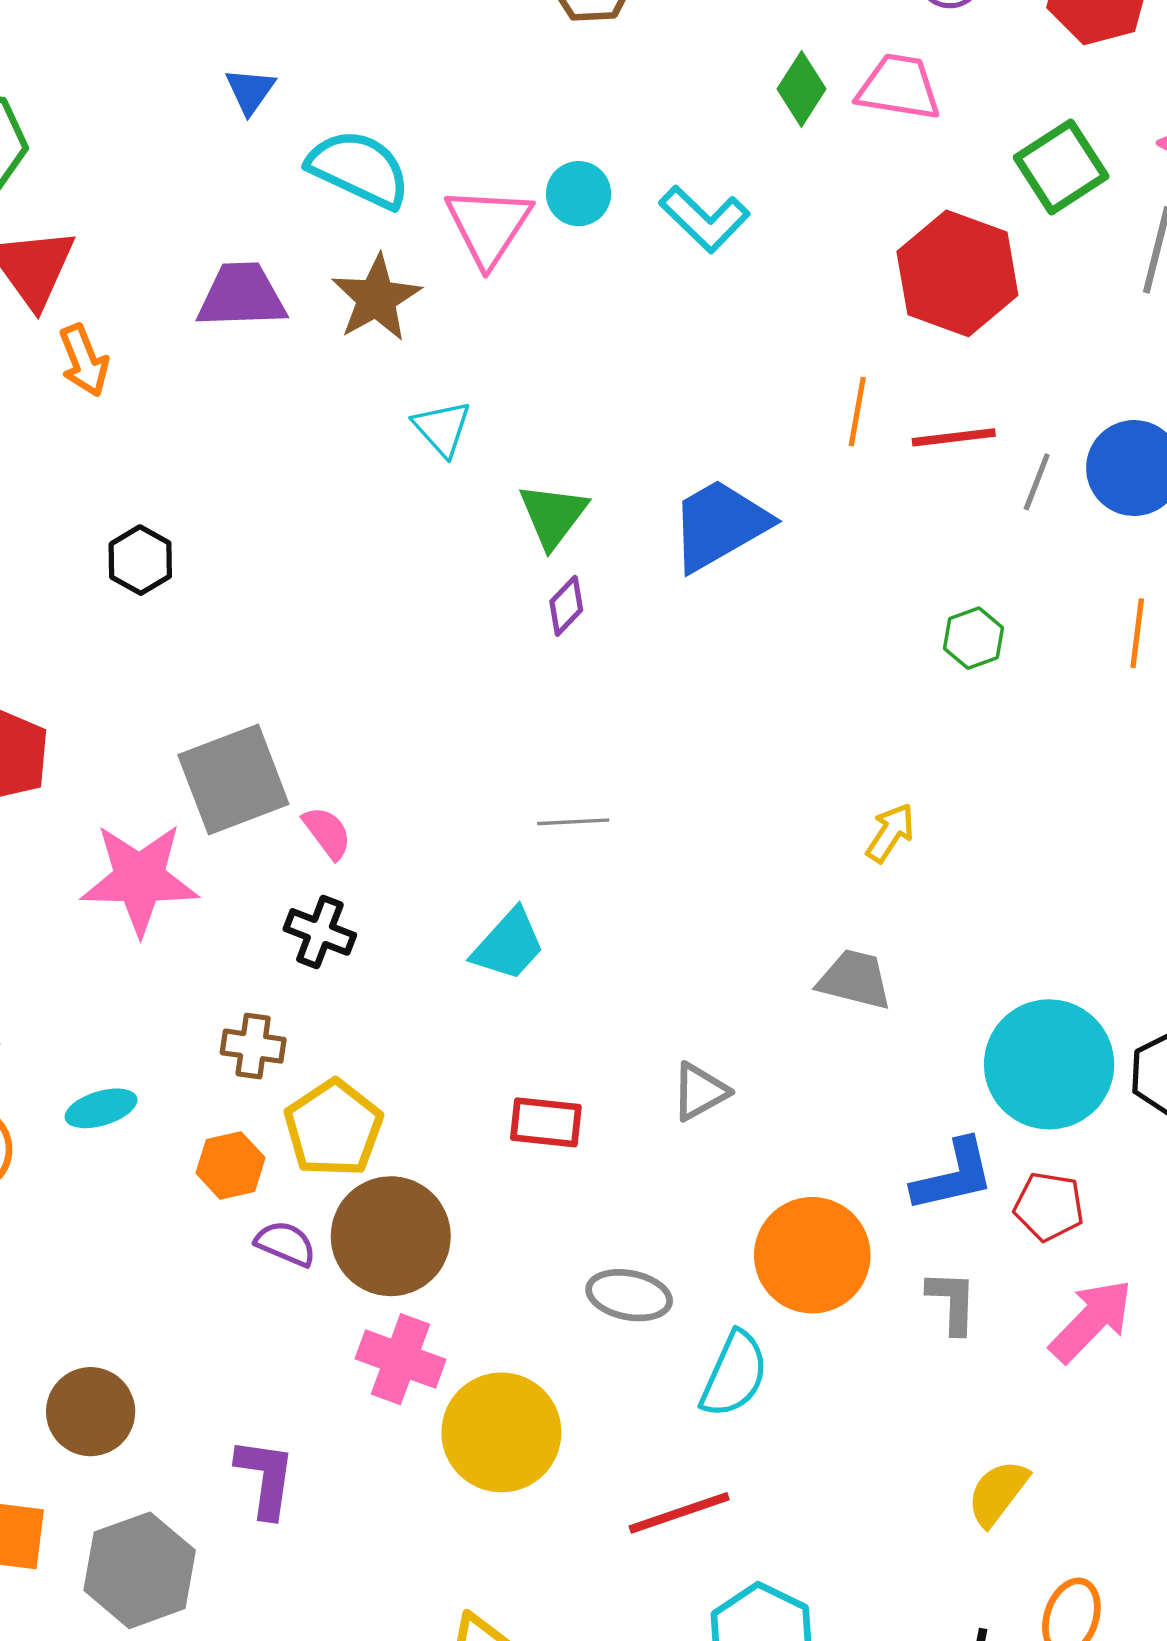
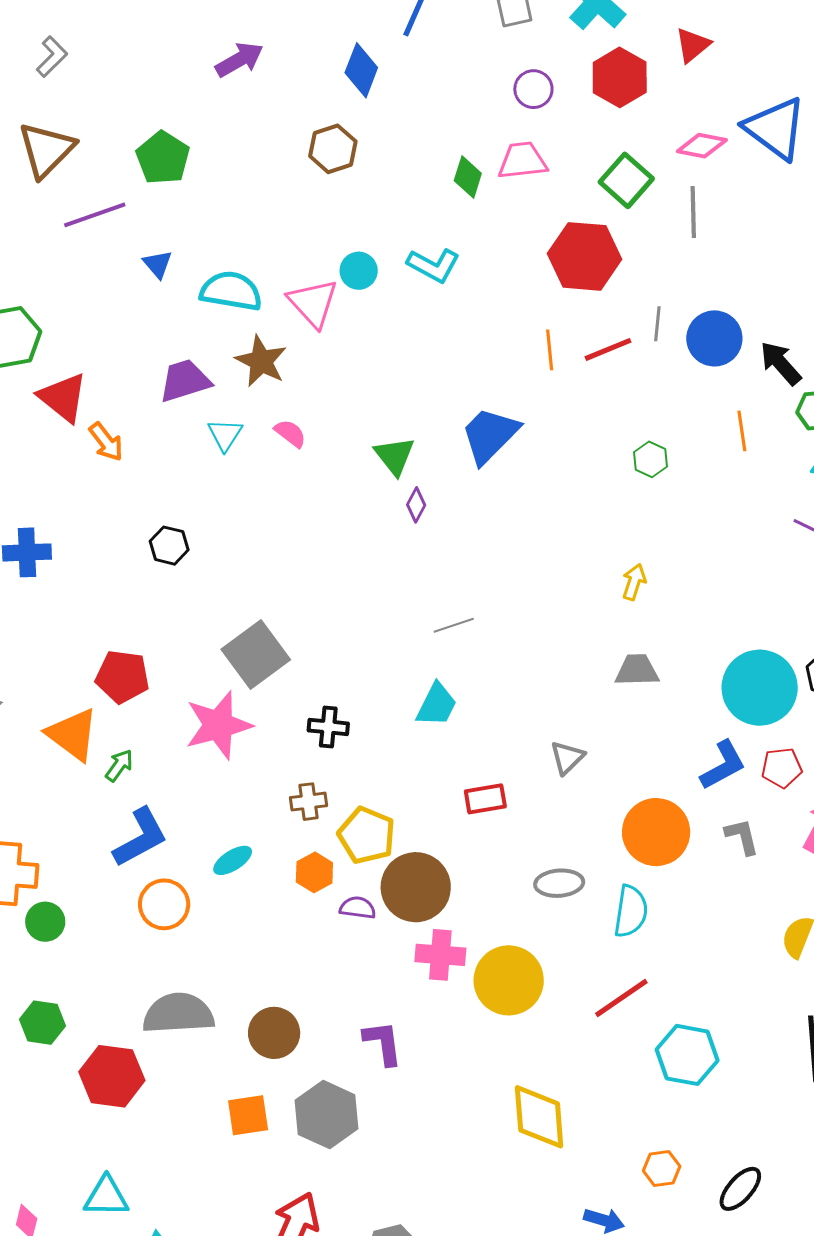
cyan triangle: (442, 428) -> (225, 435), moved, turned 30
gray line: (1037, 482) -> (657, 324), moved
pink semicircle: (327, 833) -> (290, 433), moved

